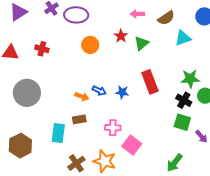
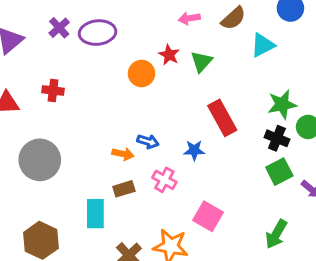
orange circle: (90, 45) -> (142, 73), moved
blue star: (122, 92) -> (194, 150), moved
green square: (182, 122) -> (279, 172), turned -36
pink cross: (113, 128) -> (164, 180), moved, turned 35

